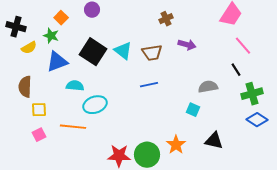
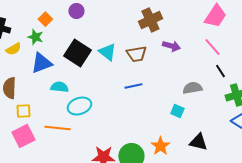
brown cross: (166, 19) -> (150, 20), size x1.6
pink line: (243, 46) -> (212, 47), moved
pink square: (39, 135) -> (23, 136), size x1.6

